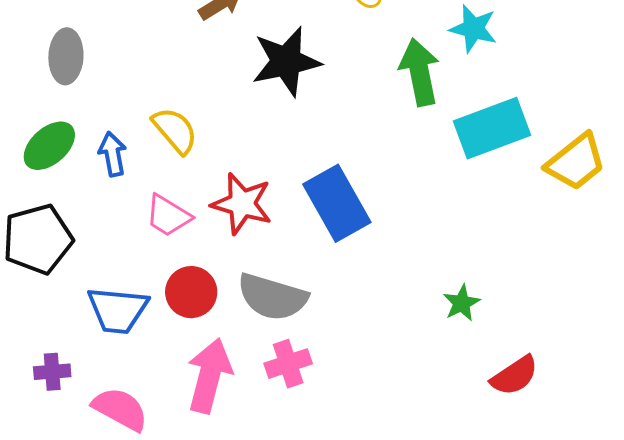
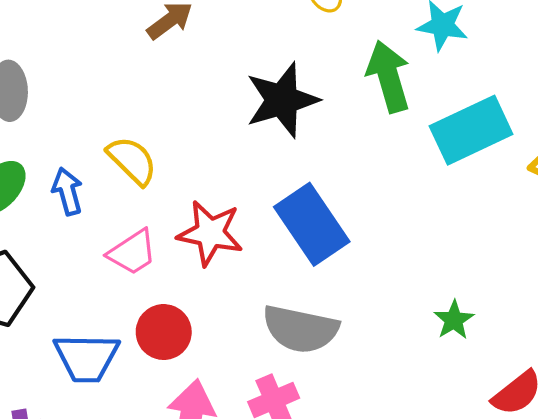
black star: (286, 62) -> (282, 100), moved
pink trapezoid: (168, 216) -> (132, 252), turned -60
gray semicircle: (272, 297) -> (300, 329), moved

